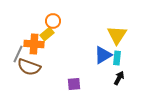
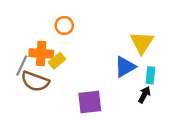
yellow rectangle: (47, 34) -> (57, 61), moved
cyan rectangle: (117, 58) -> (150, 75), moved
purple square: (74, 84) -> (90, 102), size x1.5

